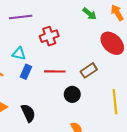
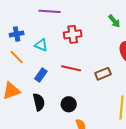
blue rectangle: (26, 72) -> (41, 75), moved
black circle: (72, 94) -> (69, 104), moved

